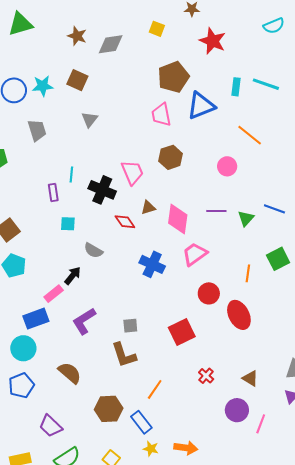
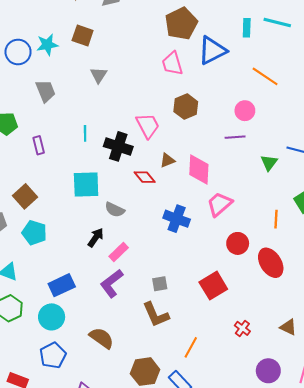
purple rectangle: (53, 192) -> (39, 145), moved
purple line: (216, 211) -> (235, 137), moved
cyan square: (68, 224) -> (86, 184), size x1.8
pink rectangle: (54, 294) -> (119, 252), moved
purple circle: (237, 410) -> (268, 371), moved

